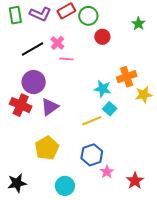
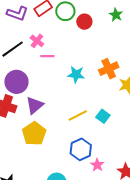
red circle: (102, 37) -> (84, 22), moved
cyan star: (103, 89) -> (76, 75), moved
cyan square: (110, 109) -> (103, 116), moved
yellow pentagon: (47, 148) -> (34, 133), moved

